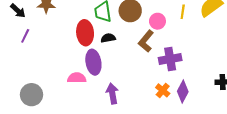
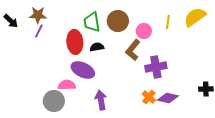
purple line: (25, 36) -> (39, 31), moved
purple ellipse: (93, 62) -> (83, 70), turned -55
purple diamond: (183, 92) -> (168, 98), turned 75
gray circle: (31, 95) -> (54, 101), moved

